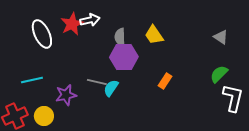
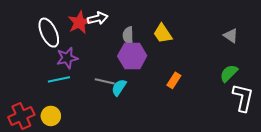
cyan line: (32, 80) -> (59, 79), moved
purple star: (66, 95) -> (67, 58), moved

